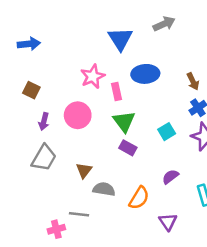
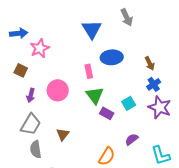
gray arrow: (164, 24) -> (127, 17), turned 90
pink star: (93, 76) -> (40, 48), moved
purple rectangle: (128, 148) -> (107, 113), moved
gray semicircle: (104, 189) -> (36, 149), moved, turned -108

